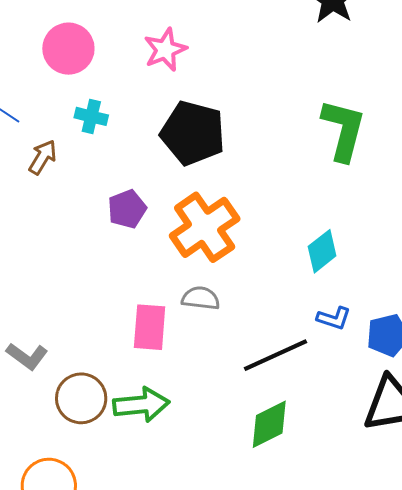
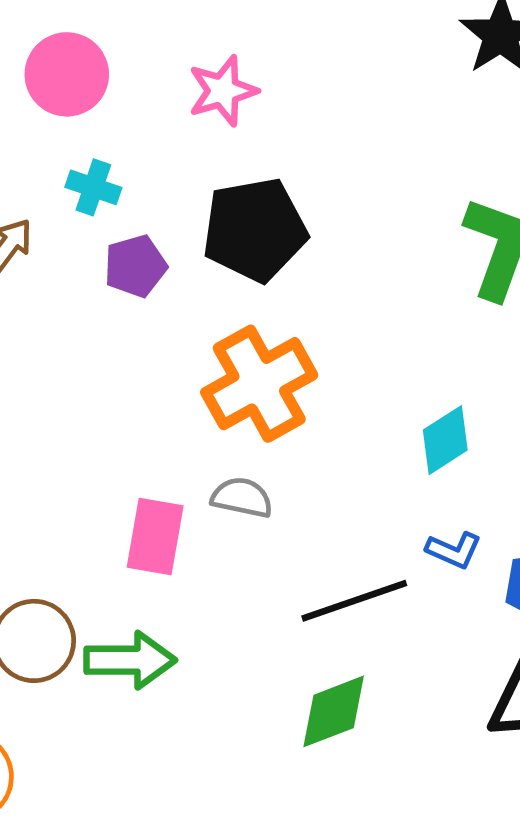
black pentagon: (193, 133) -> (255, 230), turned -30
purple pentagon: (127, 209) -> (135, 266), moved

